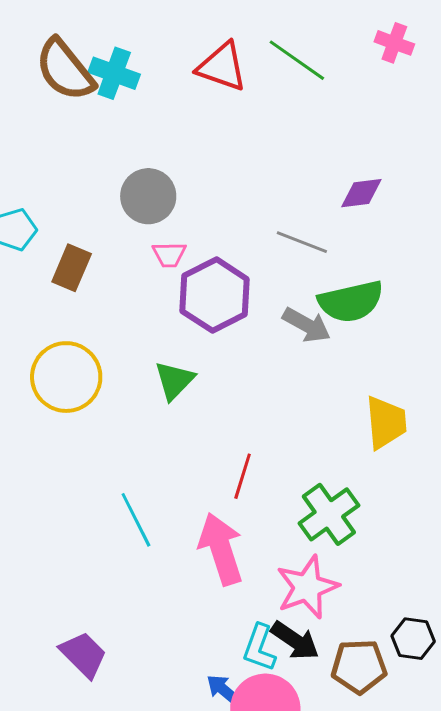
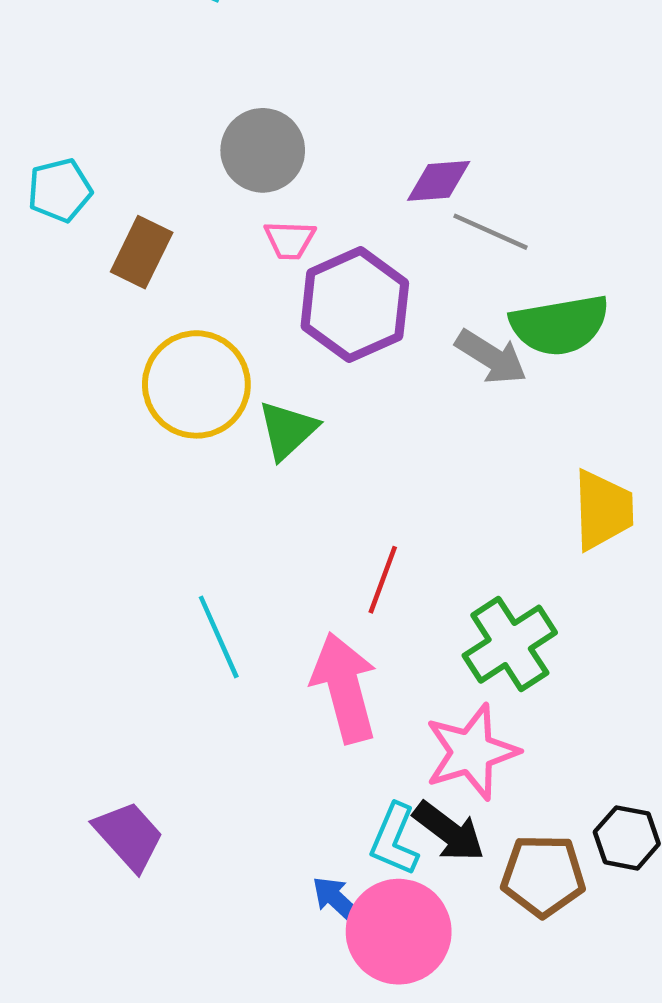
purple diamond: (361, 193) -> (439, 181), moved
yellow circle: (66, 377) -> (196, 384), moved

